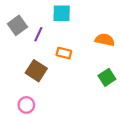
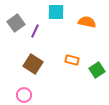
orange semicircle: (105, 40) -> (87, 22), moved
orange rectangle: (64, 53) -> (72, 60), moved

